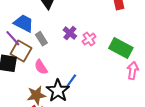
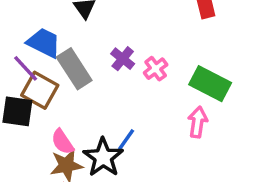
gray rectangle: (41, 39) -> (74, 69), size x1.6
pink semicircle: (41, 67) -> (62, 142), moved
pink arrow: (133, 70) -> (198, 122), moved

